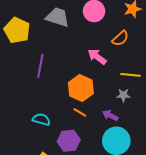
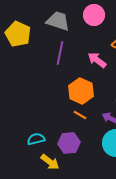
purple line: (40, 66) -> (60, 53), moved
cyan semicircle: (41, 119) -> (36, 139), moved, turned -30

